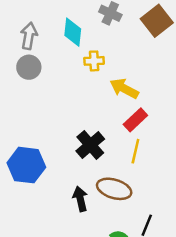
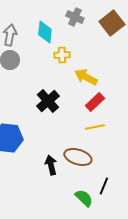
black cross: (90, 145) -> (48, 101), moved
yellow line: (135, 151) -> (95, 127), turned 66

